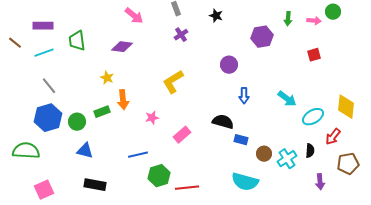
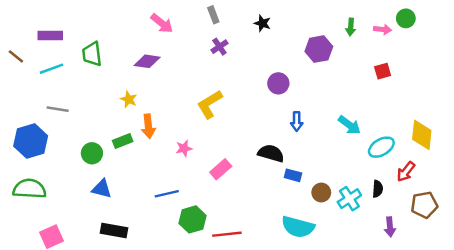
gray line: (49, 86) -> (58, 109), turned -42
blue hexagon: (48, 118) -> (31, 141), moved

